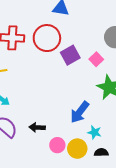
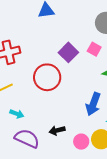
red circle: (47, 38) -> (47, 77), moved

